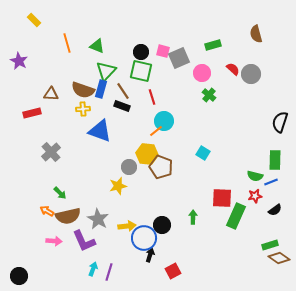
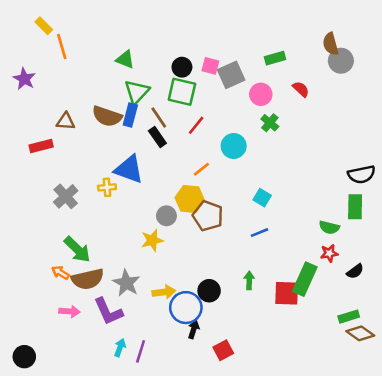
orange line: (67, 43) -> (62, 47), moved
gray circle: (251, 74) -> (341, 61), moved
red line: (152, 97) -> (196, 125), turned 56
black rectangle: (122, 106) -> (157, 137), turned 35
yellow cross: (83, 109) -> (107, 187), moved
cyan circle: (164, 121) -> (234, 146), moved
black semicircle: (280, 122) -> (362, 174), moved, turned -120
blue line: (271, 182) -> (259, 233), moved
green arrow: (60, 193) -> (77, 249), size x1.6
red square: (222, 198) -> (287, 293), moved

